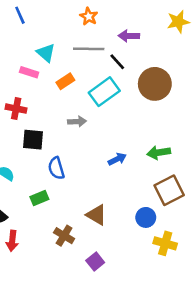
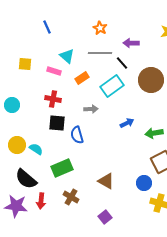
red cross: (16, 109) -> (53, 99), moved
blue arrow: (117, 159) -> (127, 123), moved
blue semicircle: (56, 168) -> (77, 135), moved
green rectangle: (39, 198) -> (62, 168), size x1.5
brown cross: (64, 236) -> (71, 197), moved

